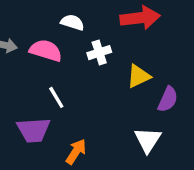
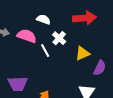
white cross: (99, 53) -> (59, 38), turned -32
white line: (56, 97) -> (45, 50), moved

